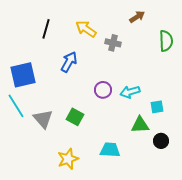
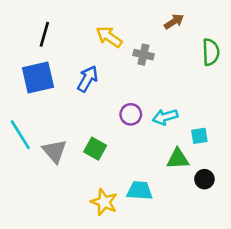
black line: (46, 29) -> (44, 34), moved
blue square: (23, 75) -> (38, 78), moved
yellow star: (68, 159) -> (104, 202), moved, turned -30

